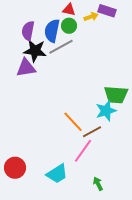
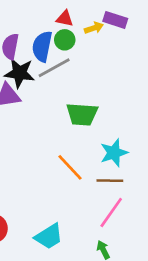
green trapezoid: (116, 95) -> (82, 114), moved
brown line: (92, 132) -> (110, 181), moved, turned 30
pink line: (83, 151) -> (111, 213), moved

